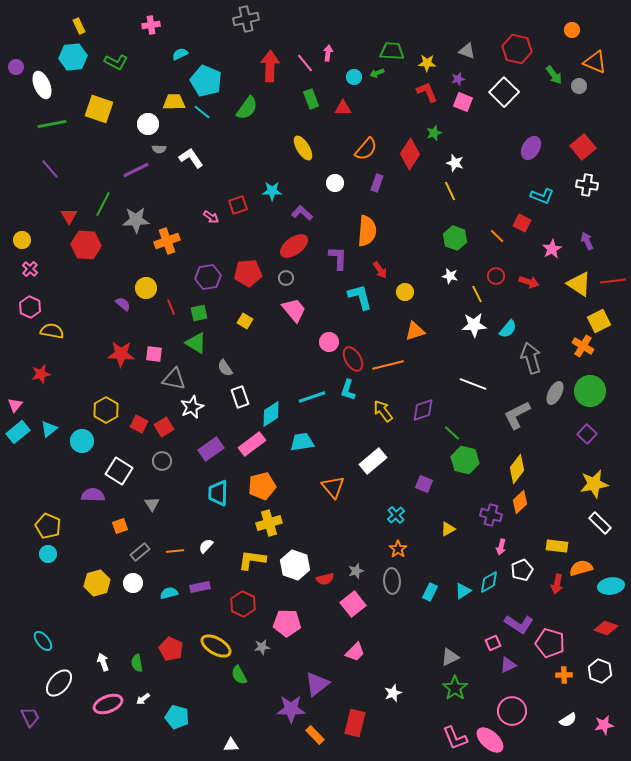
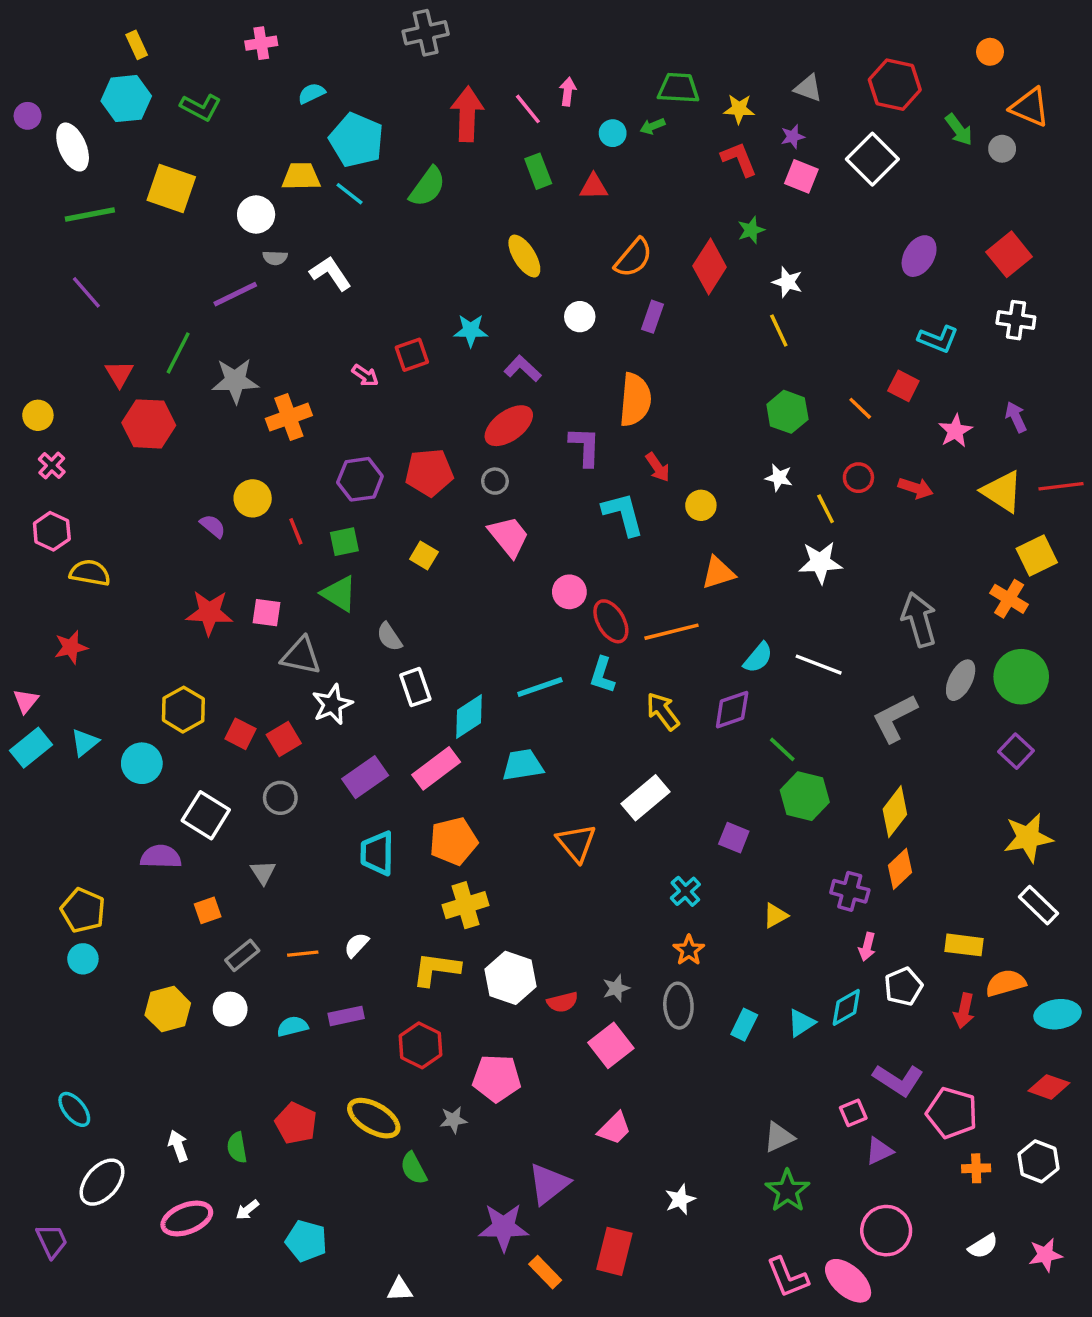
cyan semicircle: (508, 329) -> (758, 658), moved

